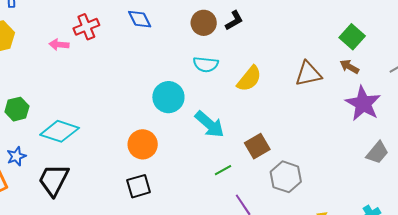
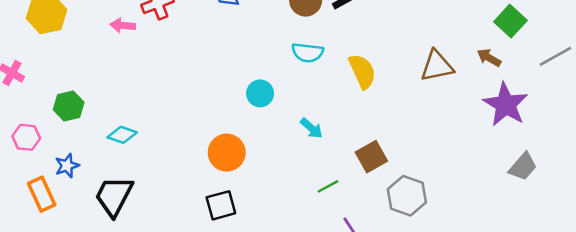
green square: (352, 37) -> (510, 21), moved
yellow semicircle: (249, 79) -> (362, 71), turned -64
cyan circle: (168, 97) -> (260, 93), size x0.7
cyan arrow: (210, 124) -> (311, 128), size x0.6
cyan diamond: (60, 131) -> (122, 135), size x0.6

